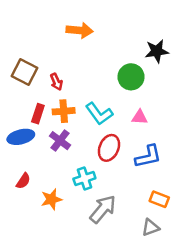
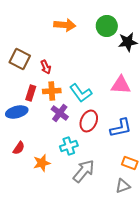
green circle: (131, 77) -> (107, 26), moved
pink triangle: (140, 117) -> (121, 85), moved, size x1.5
purple cross: (60, 141) -> (60, 113), moved

